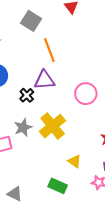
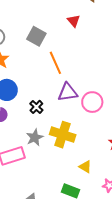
purple triangle: (44, 80) -> (68, 92), moved
yellow cross: (53, 126) -> (63, 135), turned -30

